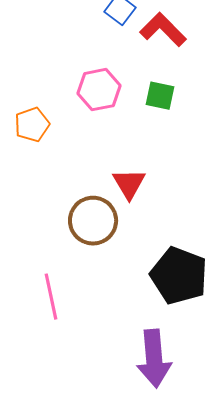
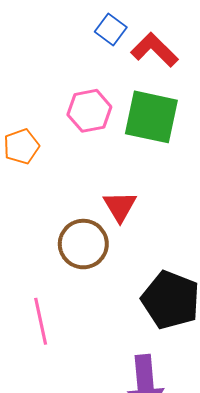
green square: (160, 96) -> (151, 117), size x1.8

